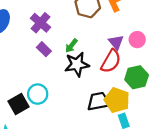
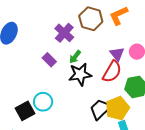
purple cross: (40, 23) -> (64, 33), moved
yellow pentagon: (117, 100) -> (117, 108), turned 30
black trapezoid: (99, 101) -> (100, 109), turned -35

